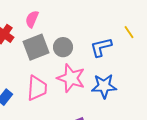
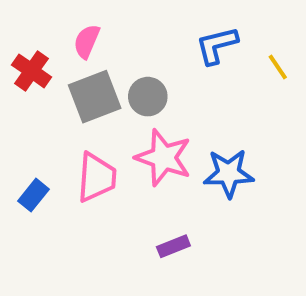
blue L-shape: (101, 47) -> (217, 45), moved

